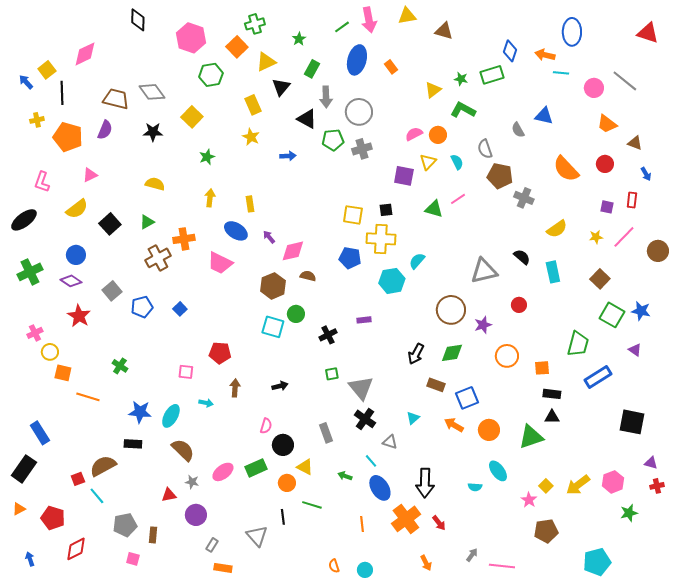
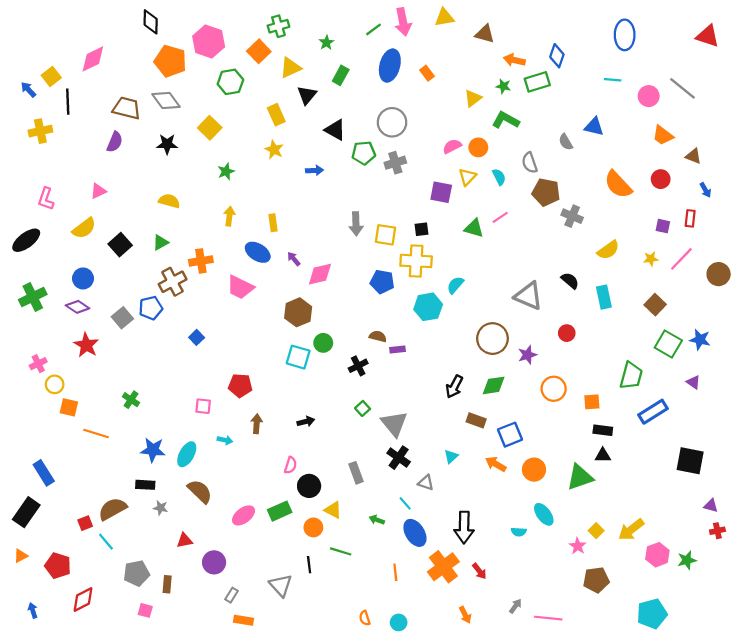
orange arrow: (545, 55) -> (514, 60), moved
gray arrow: (326, 97) -> (356, 224), moved
yellow cross: (37, 120) -> (40, 131), size x1.5
orange pentagon: (68, 137) -> (170, 61), moved
gray triangle: (484, 271) -> (529, 296), turned 36
brown semicircle: (308, 276) -> (378, 336), moved
blue pentagon: (142, 307) -> (151, 308), moved
green square: (332, 374) -> (363, 408), turned -32
gray star: (192, 482) -> (161, 508), moved
pink hexagon: (613, 482) -> (657, 555), moved

